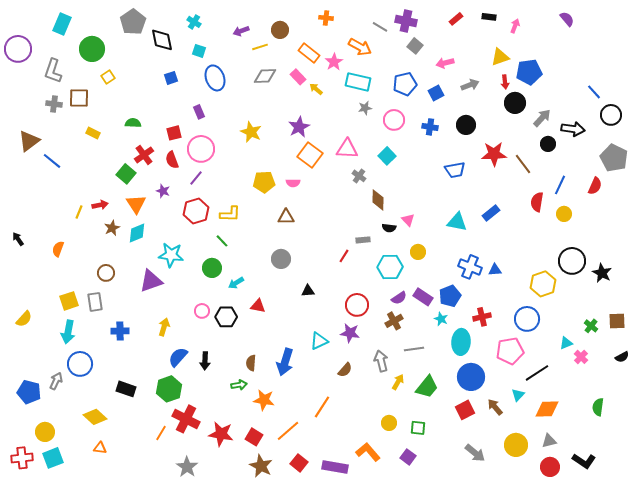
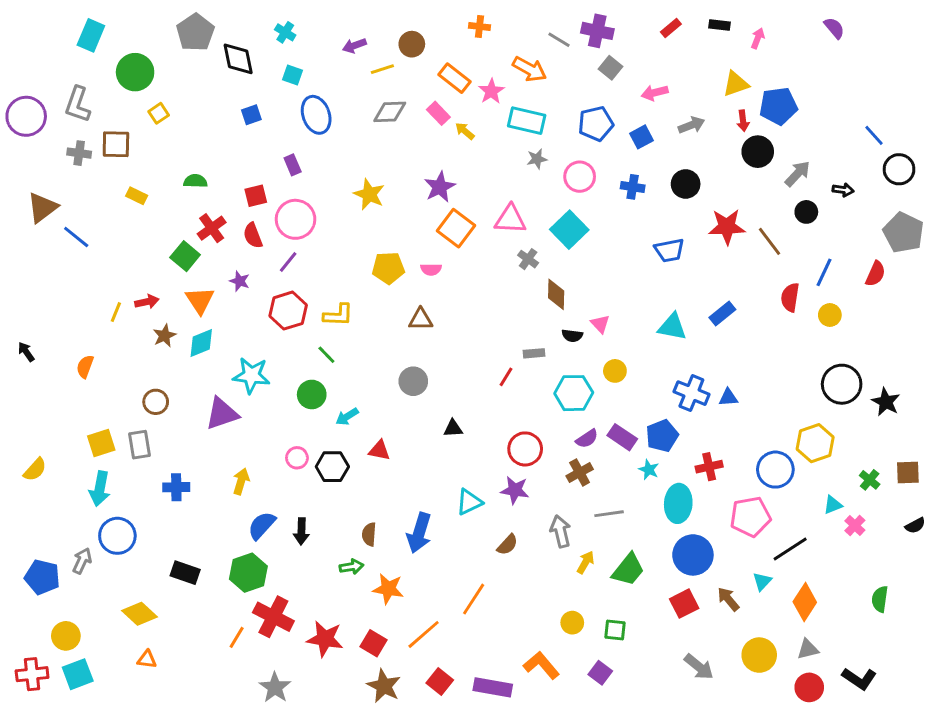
purple circle: (18, 49) -> (26, 116), moved
black arrow: (573, 129) -> (843, 190), size x0.6
cyan square: (387, 156) -> (569, 230), size x1.4
yellow hexagon: (543, 284) -> (815, 443), moved
orange diamond: (547, 409) -> (805, 602), turned -55

